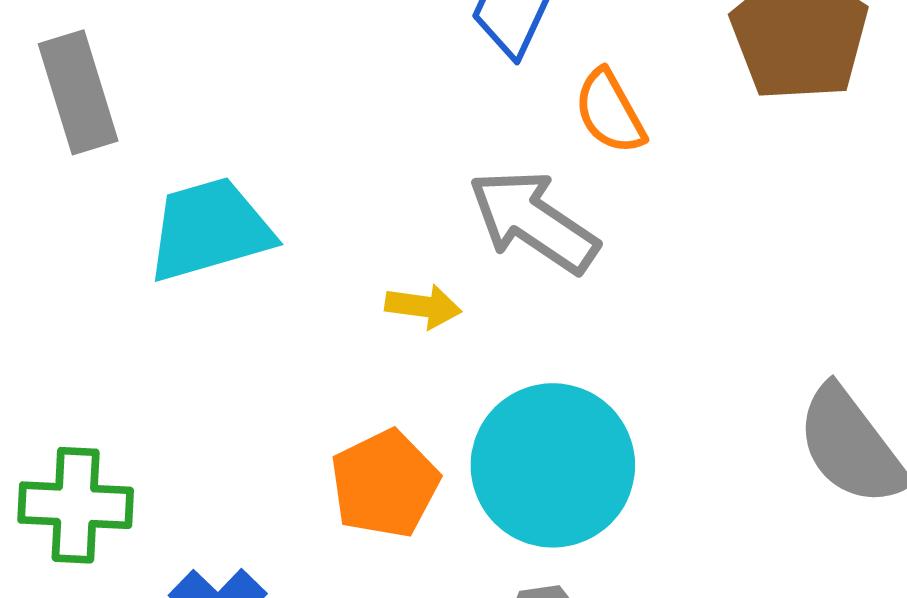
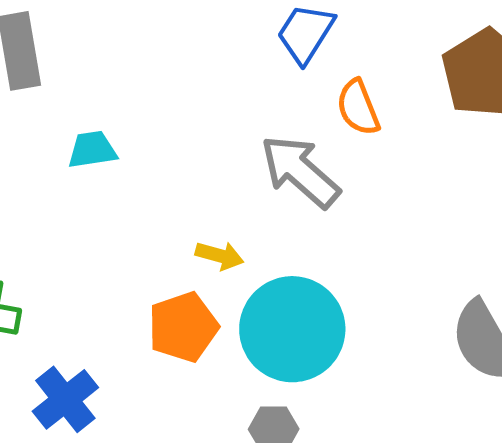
cyan trapezoid: (210, 230) -> (92, 150), size x0.6
yellow arrow: (423, 306) -> (220, 256), moved

